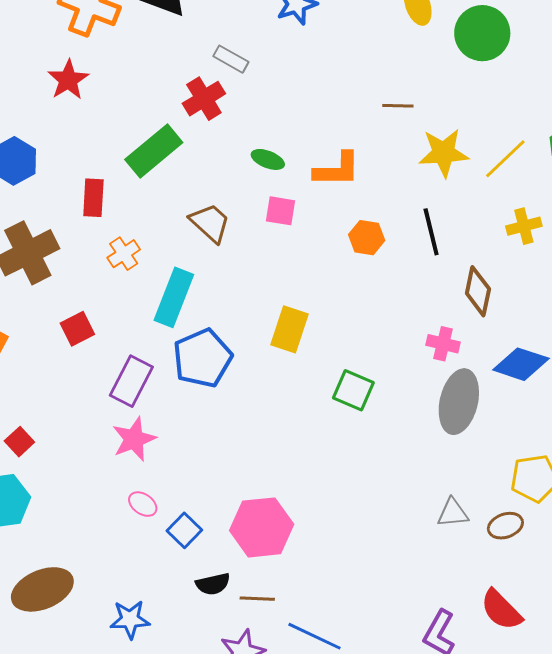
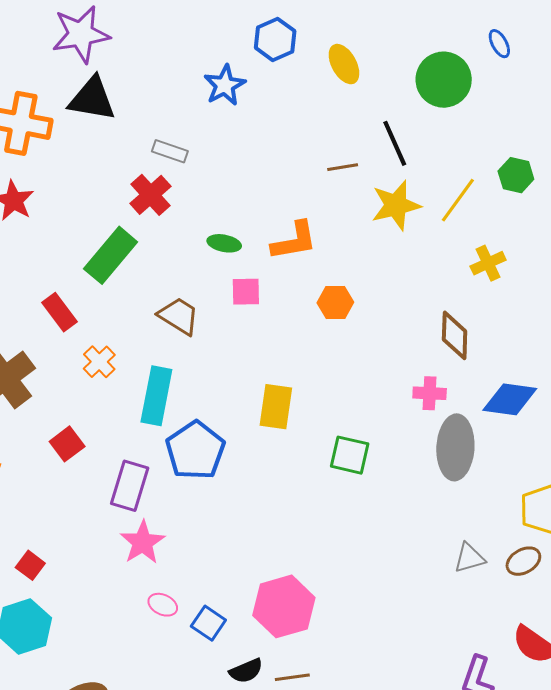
green circle: (482, 33) -> (444, 80), moved
red rectangle: (93, 198) -> (59, 312), turned -30
black line: (431, 232) -> (395, 143), moved

